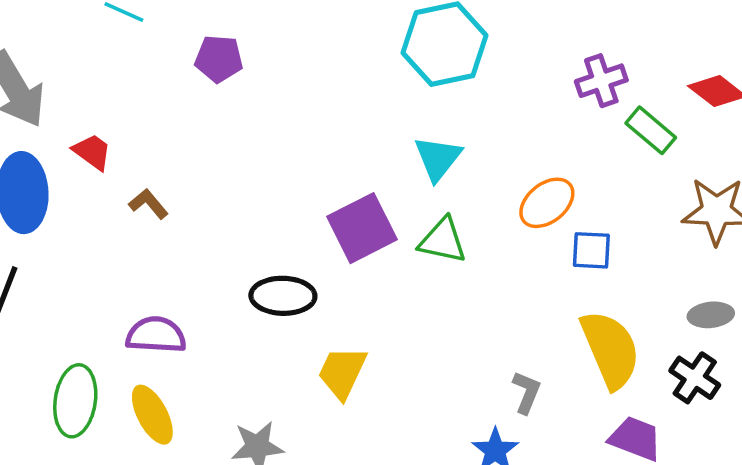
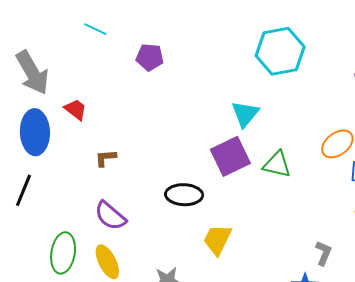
cyan triangle: (438, 158) -> (245, 114), moved
brown L-shape: (149, 204) -> (106, 158), moved, turned -55
purple semicircle: (156, 335) -> (110, 216), turned -144

